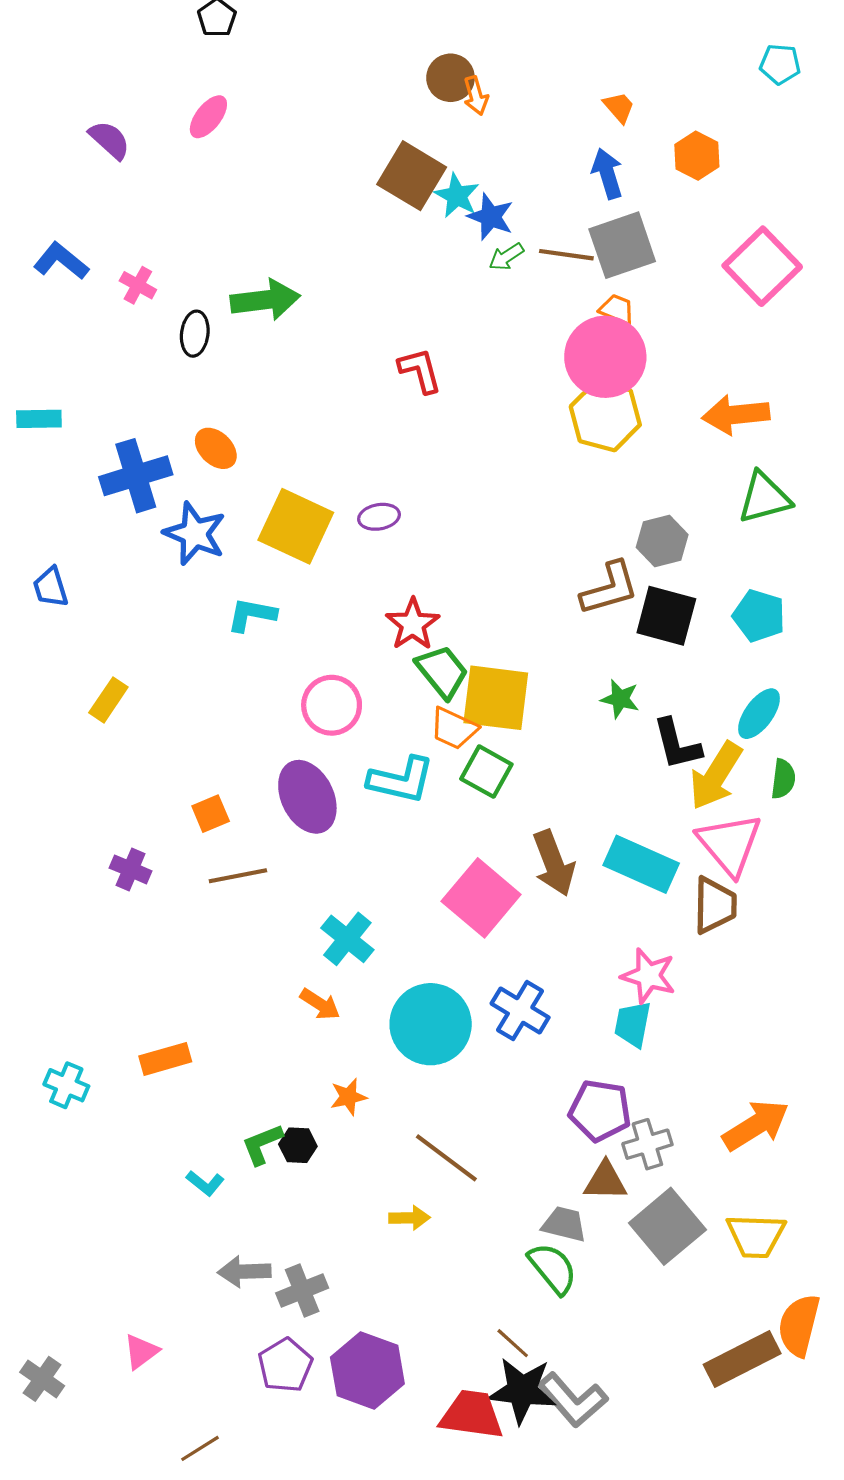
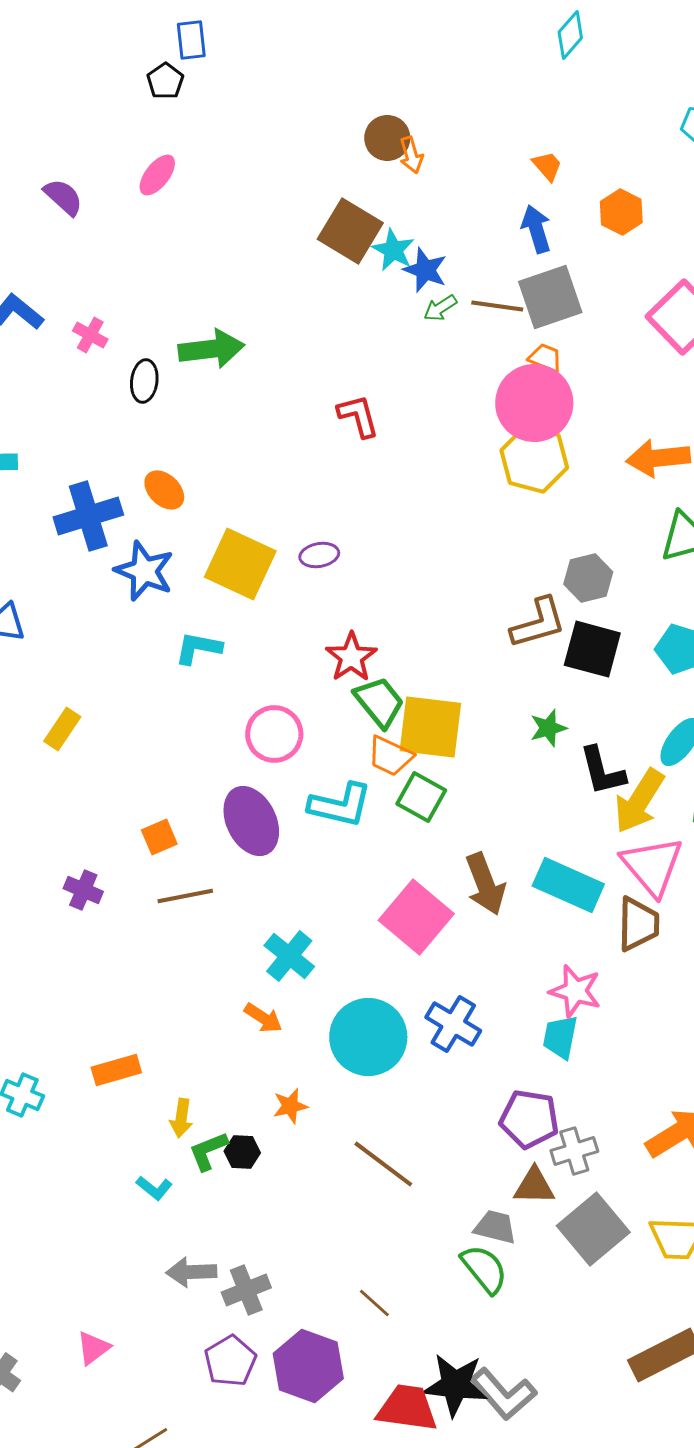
green star: (620, 699) -> (548, 728), turned -30
yellow arrow: (410, 1218) -> (181, 1118), moved, turned 99
brown line: (513, 1343) -> (374, 1303), moved

